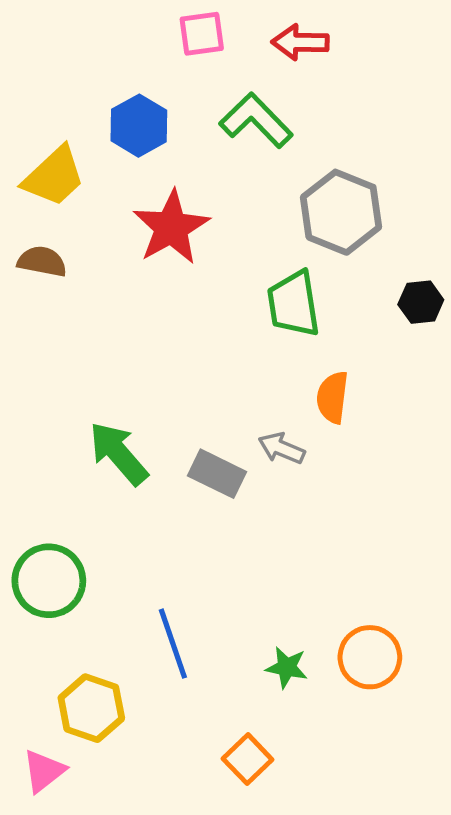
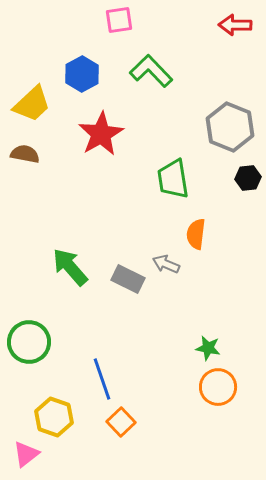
red arrow: (300, 42) -> (235, 25), moved
gray hexagon: (341, 212) -> (230, 127), moved
green star: (287, 667) -> (208, 348), moved
orange square: (248, 759) -> (121, 422), moved

